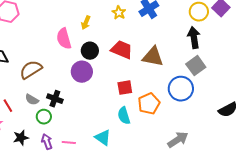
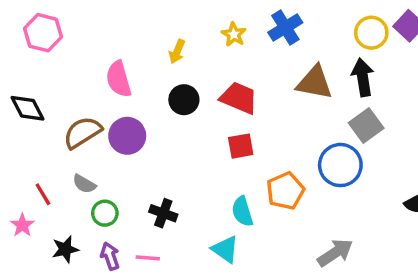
pink semicircle: (64, 39) -> (119, 79), moved
brown triangle: (153, 57) -> (315, 83), moved
purple circle: (82, 72) -> (127, 136), moved
red square: (125, 88) -> (241, 146), moved
black cross: (55, 99) -> (163, 213), moved
cyan triangle: (103, 138) -> (225, 249), moved

